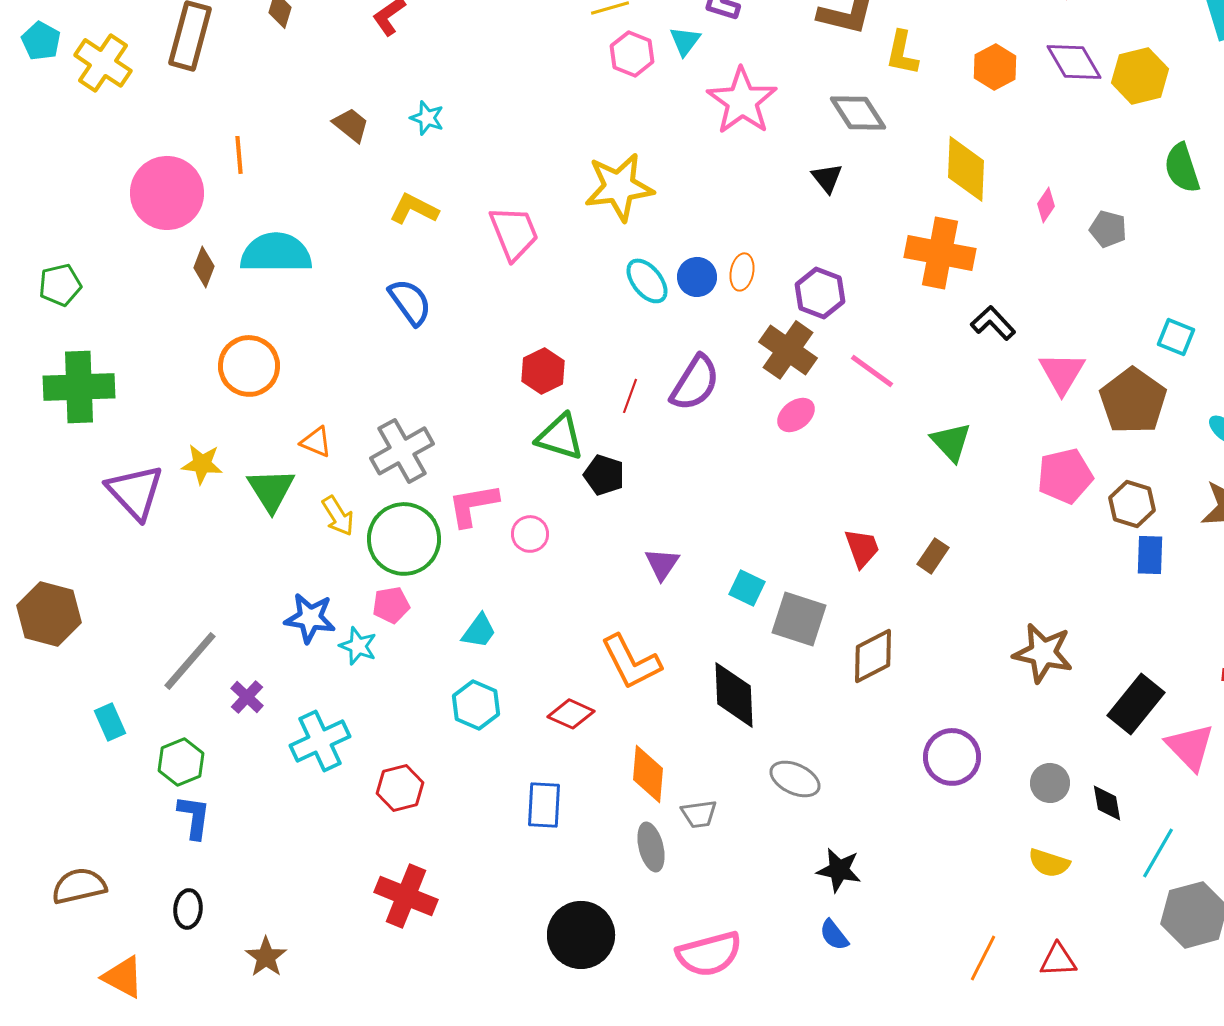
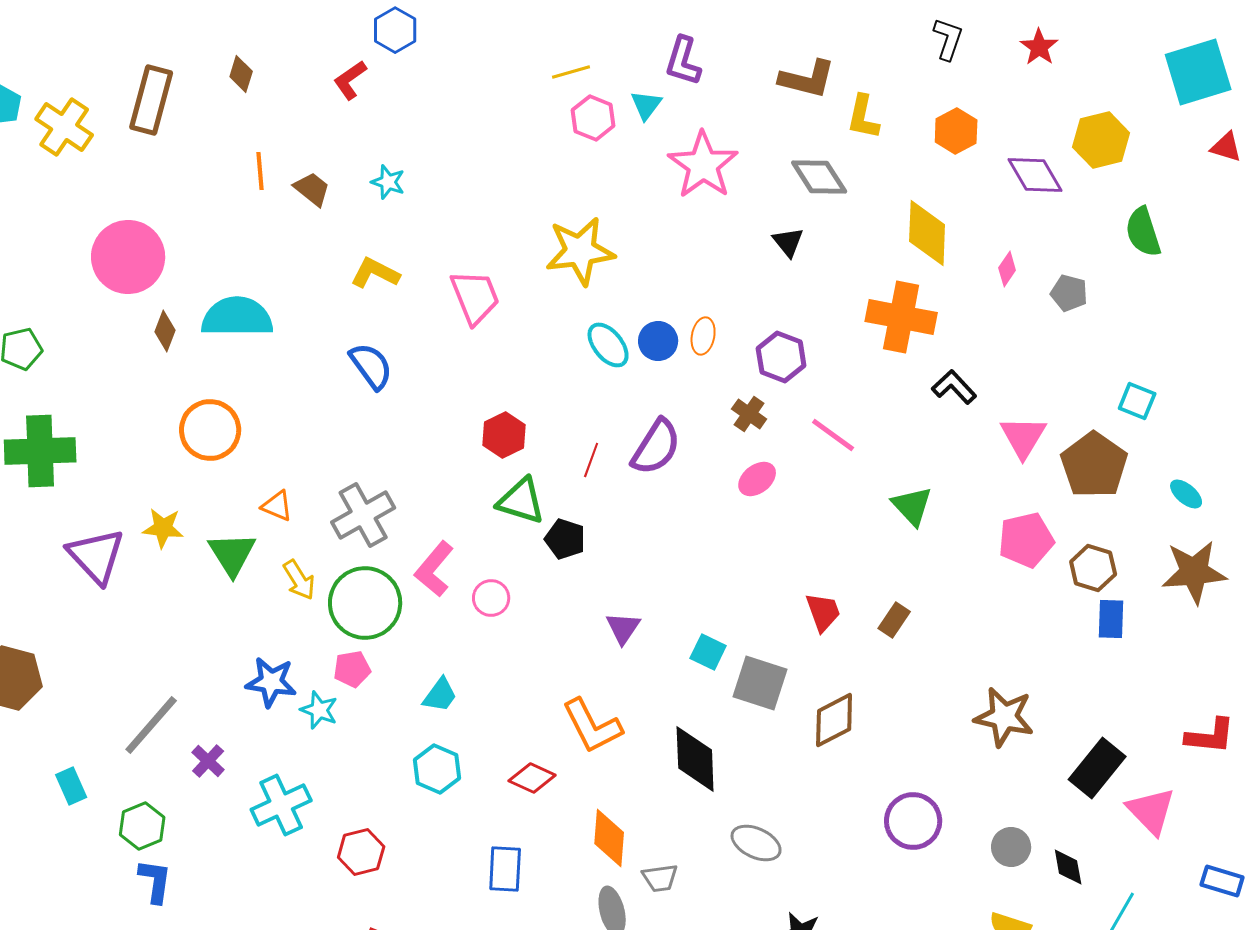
purple diamond: (1074, 62) -> (1035, 175), moved
orange line: (239, 155) -> (260, 171), moved
brown cross: (788, 350) -> (749, 414), size x0.6
pink L-shape: (473, 505) -> (434, 569), turned -40

